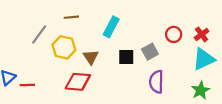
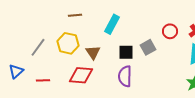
gray line: (39, 34) -> (38, 47), moved
purple semicircle: (156, 82) -> (125, 76), moved
red line: (27, 85) -> (43, 80), moved

